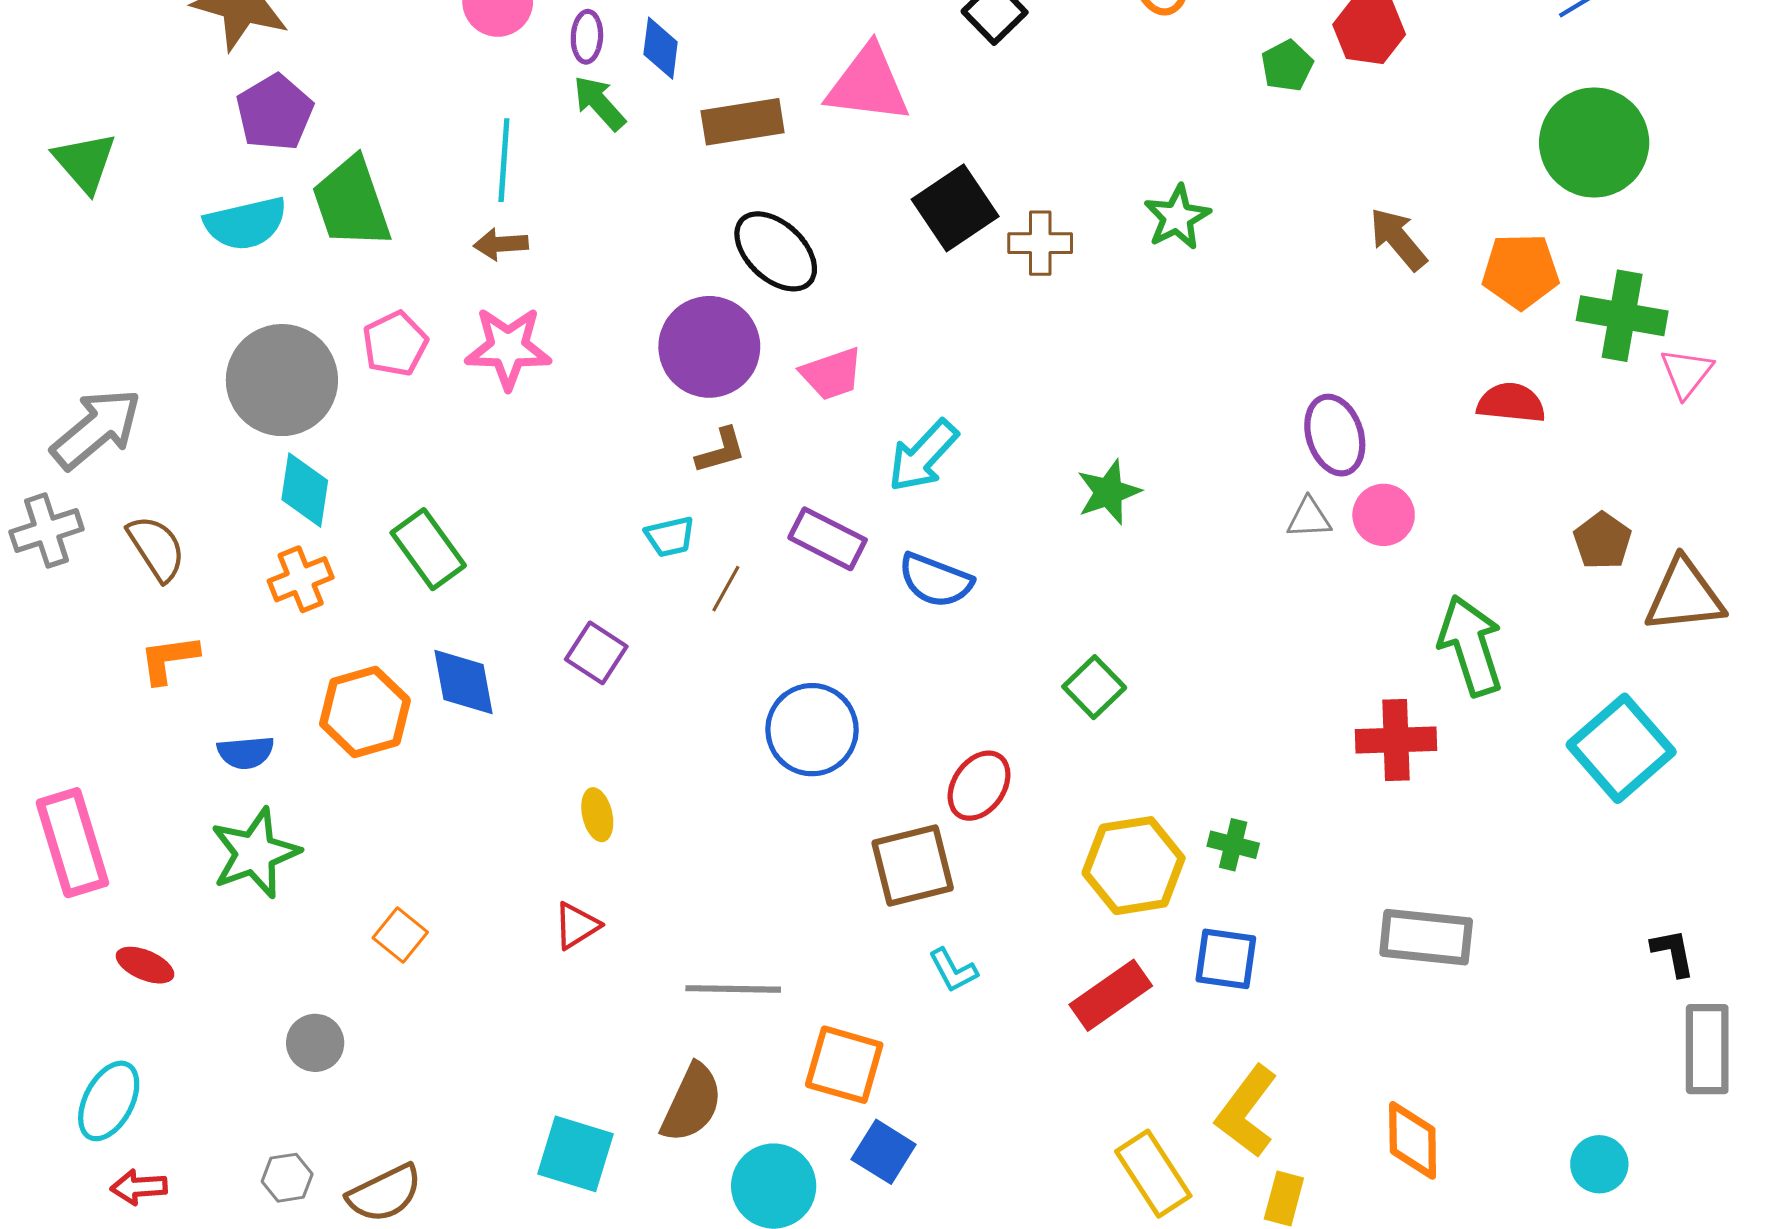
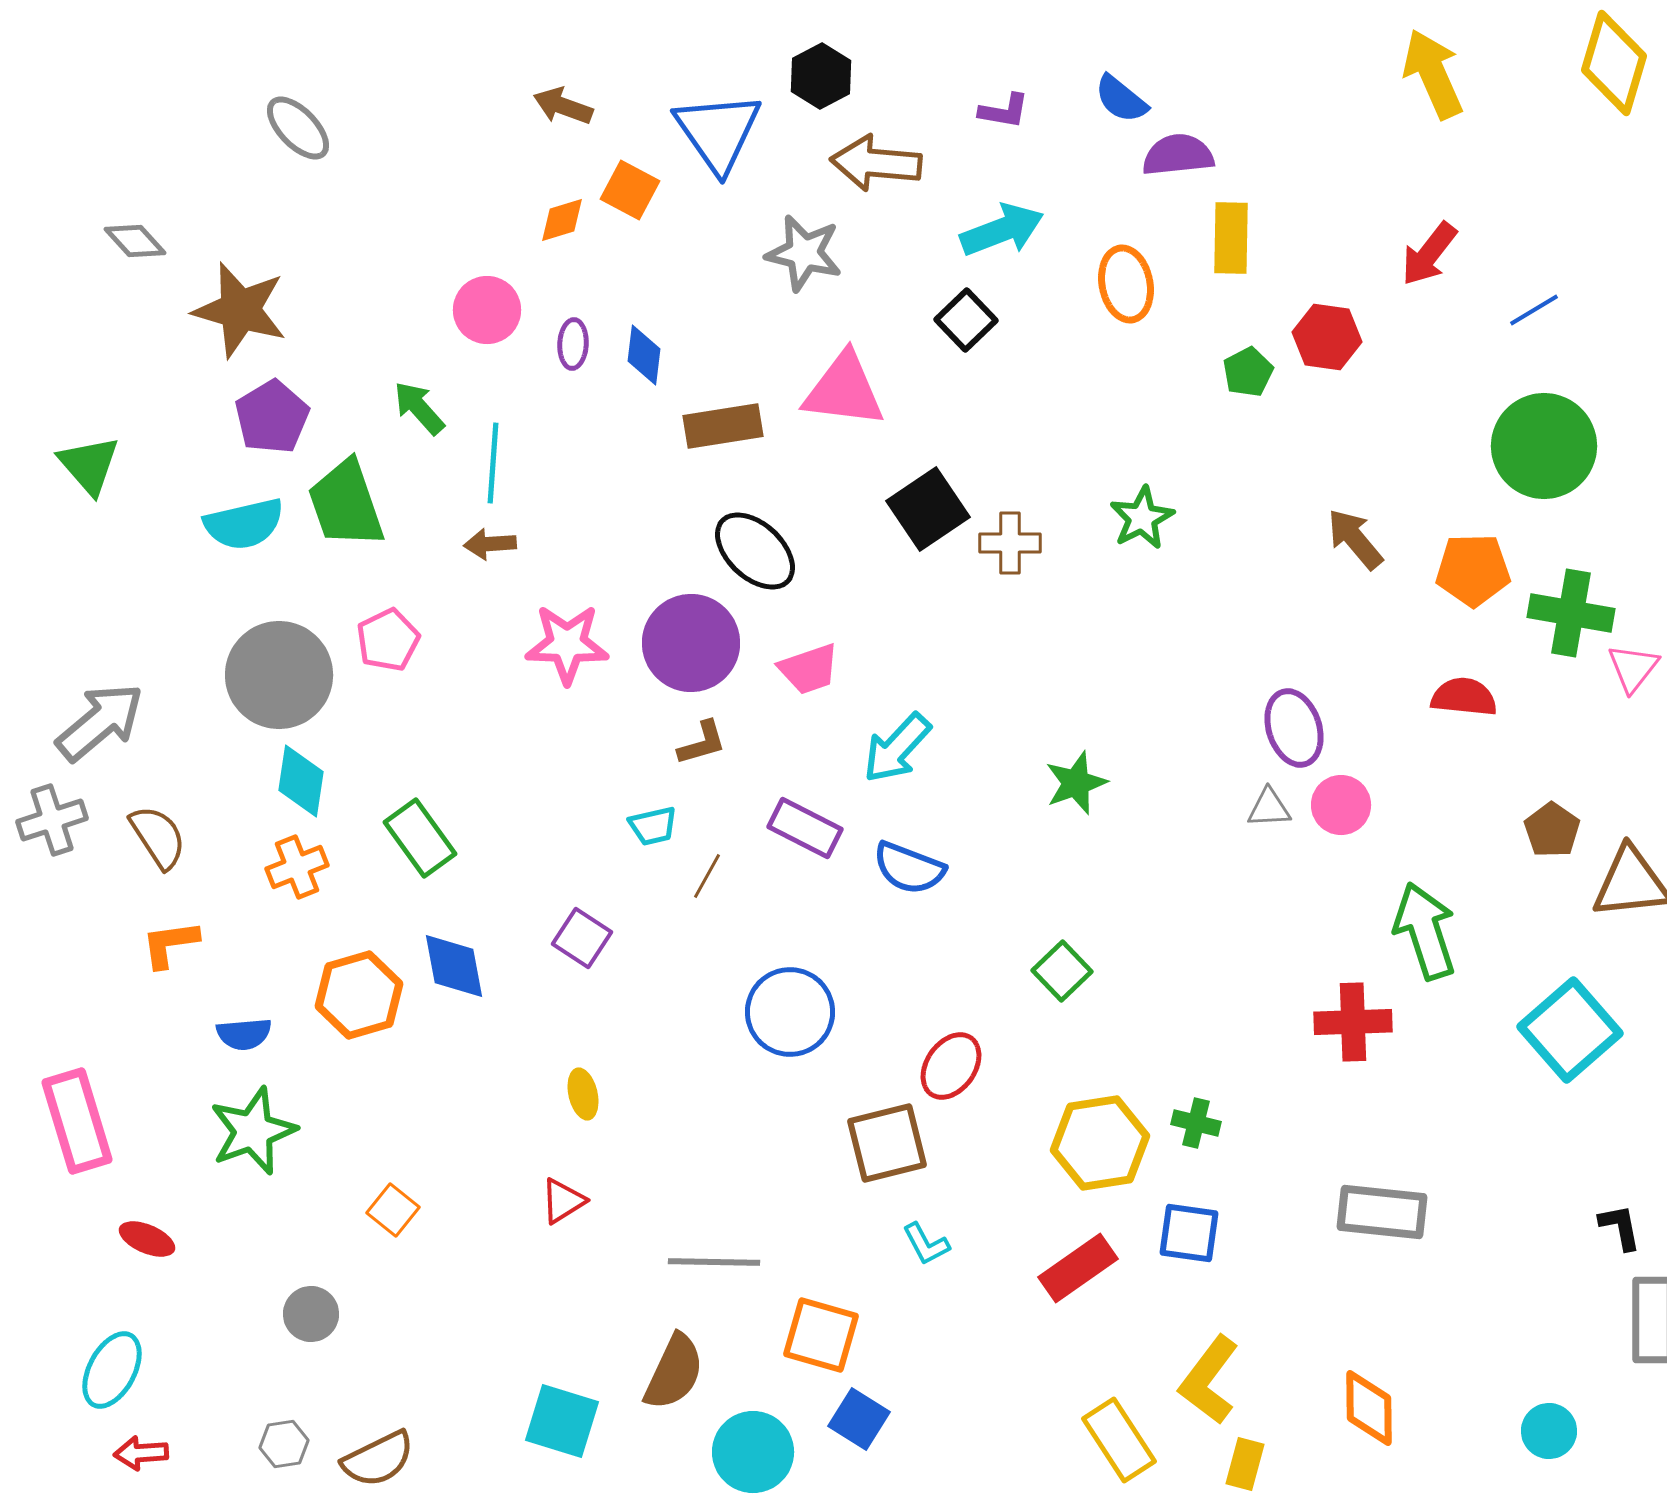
green arrow: (599, 103) -> (419, 408), moved
pink star: (508, 348) -> (567, 644), moved

